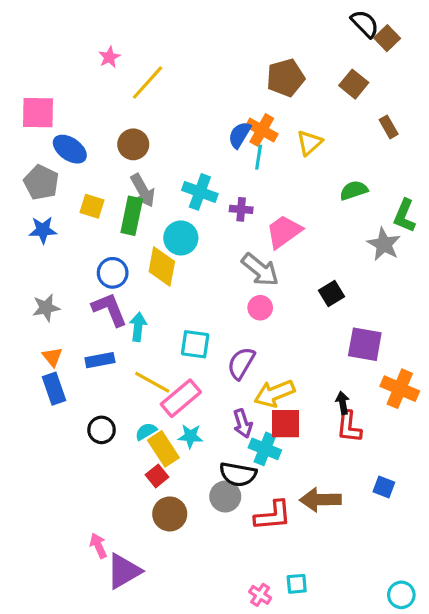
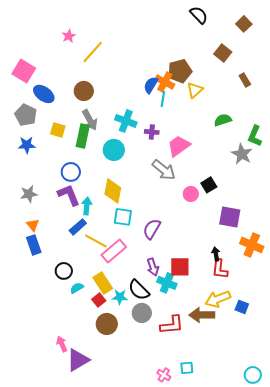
black semicircle: (365, 24) -> (199, 15), moved
brown pentagon: (286, 78) -> (180, 71), moved
pink square: (38, 113) -> (24, 71), turned 30
yellow diamond: (162, 267) -> (113, 191), moved
pink circle: (260, 308) -> (191, 194), moved
blue rectangle: (100, 360) -> (78, 227), moved, turned -30
yellow arrow: (274, 393) -> (218, 299), moved
cyan semicircle: (146, 431) -> (77, 288), moved
cyan star: (190, 436) -> (120, 297), moved
black semicircle: (238, 474) -> (139, 290), moved, turned 35

